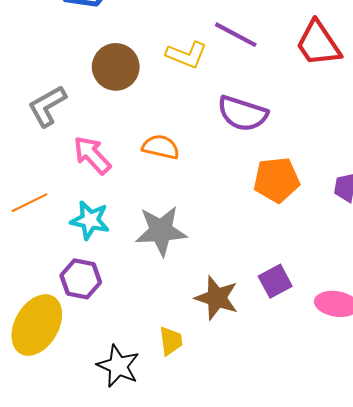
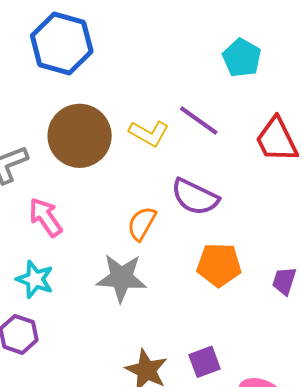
brown circle: (116, 67) -> (80, 136), size x1.4
orange semicircle: (161, 147) -> (142, 223), moved, turned -81
gray star: (161, 231) -> (121, 278), moved

